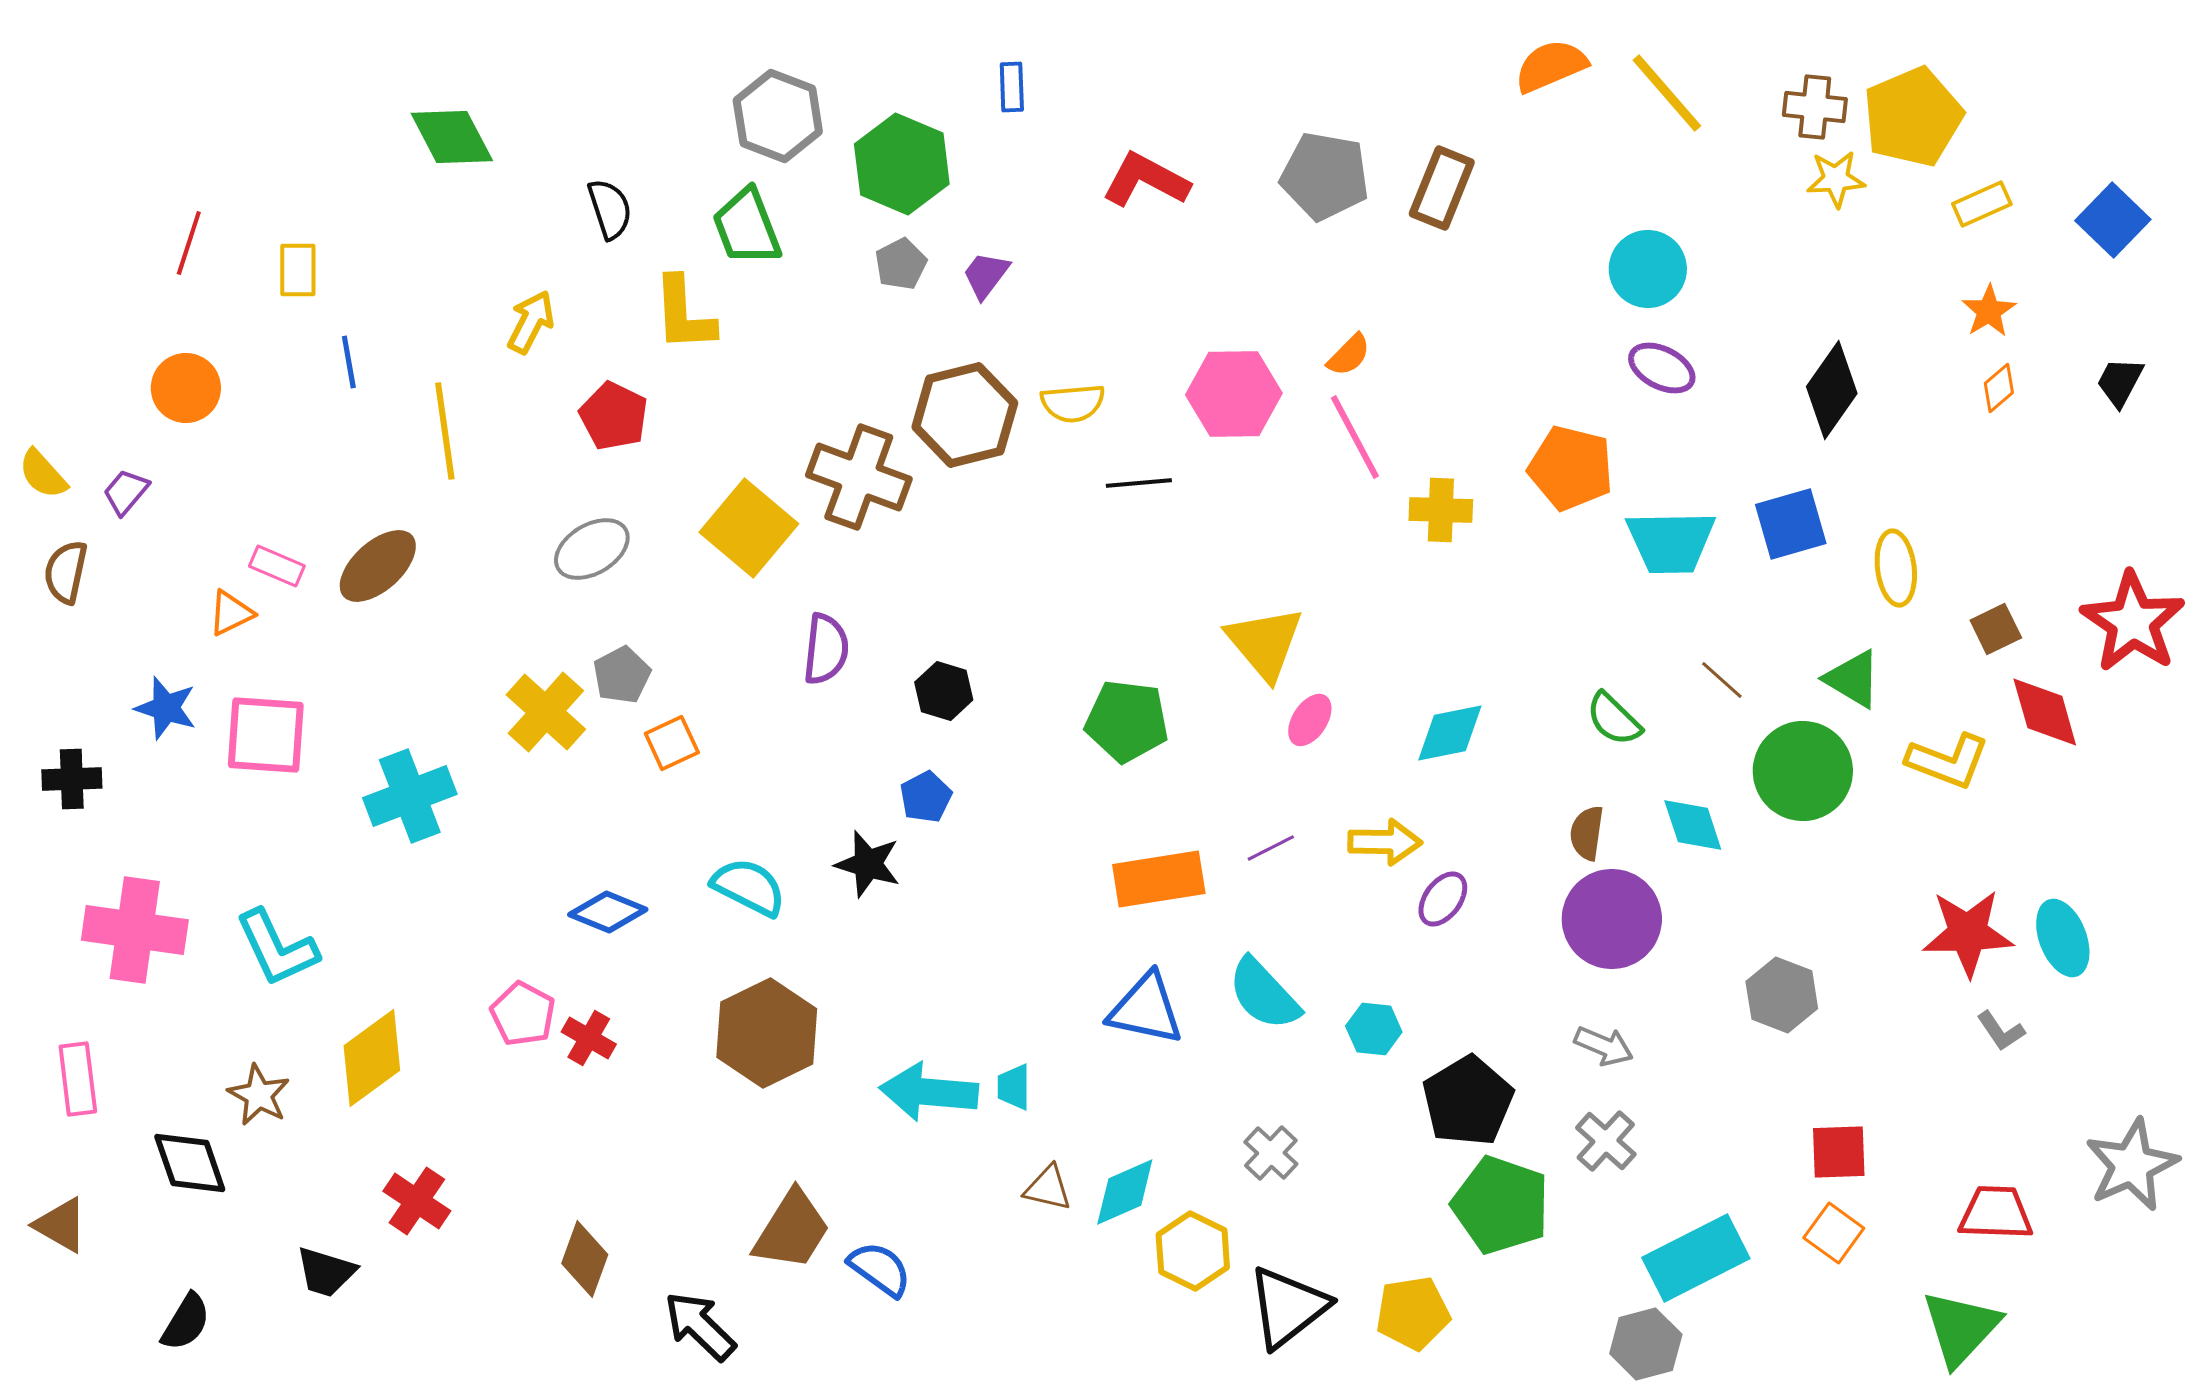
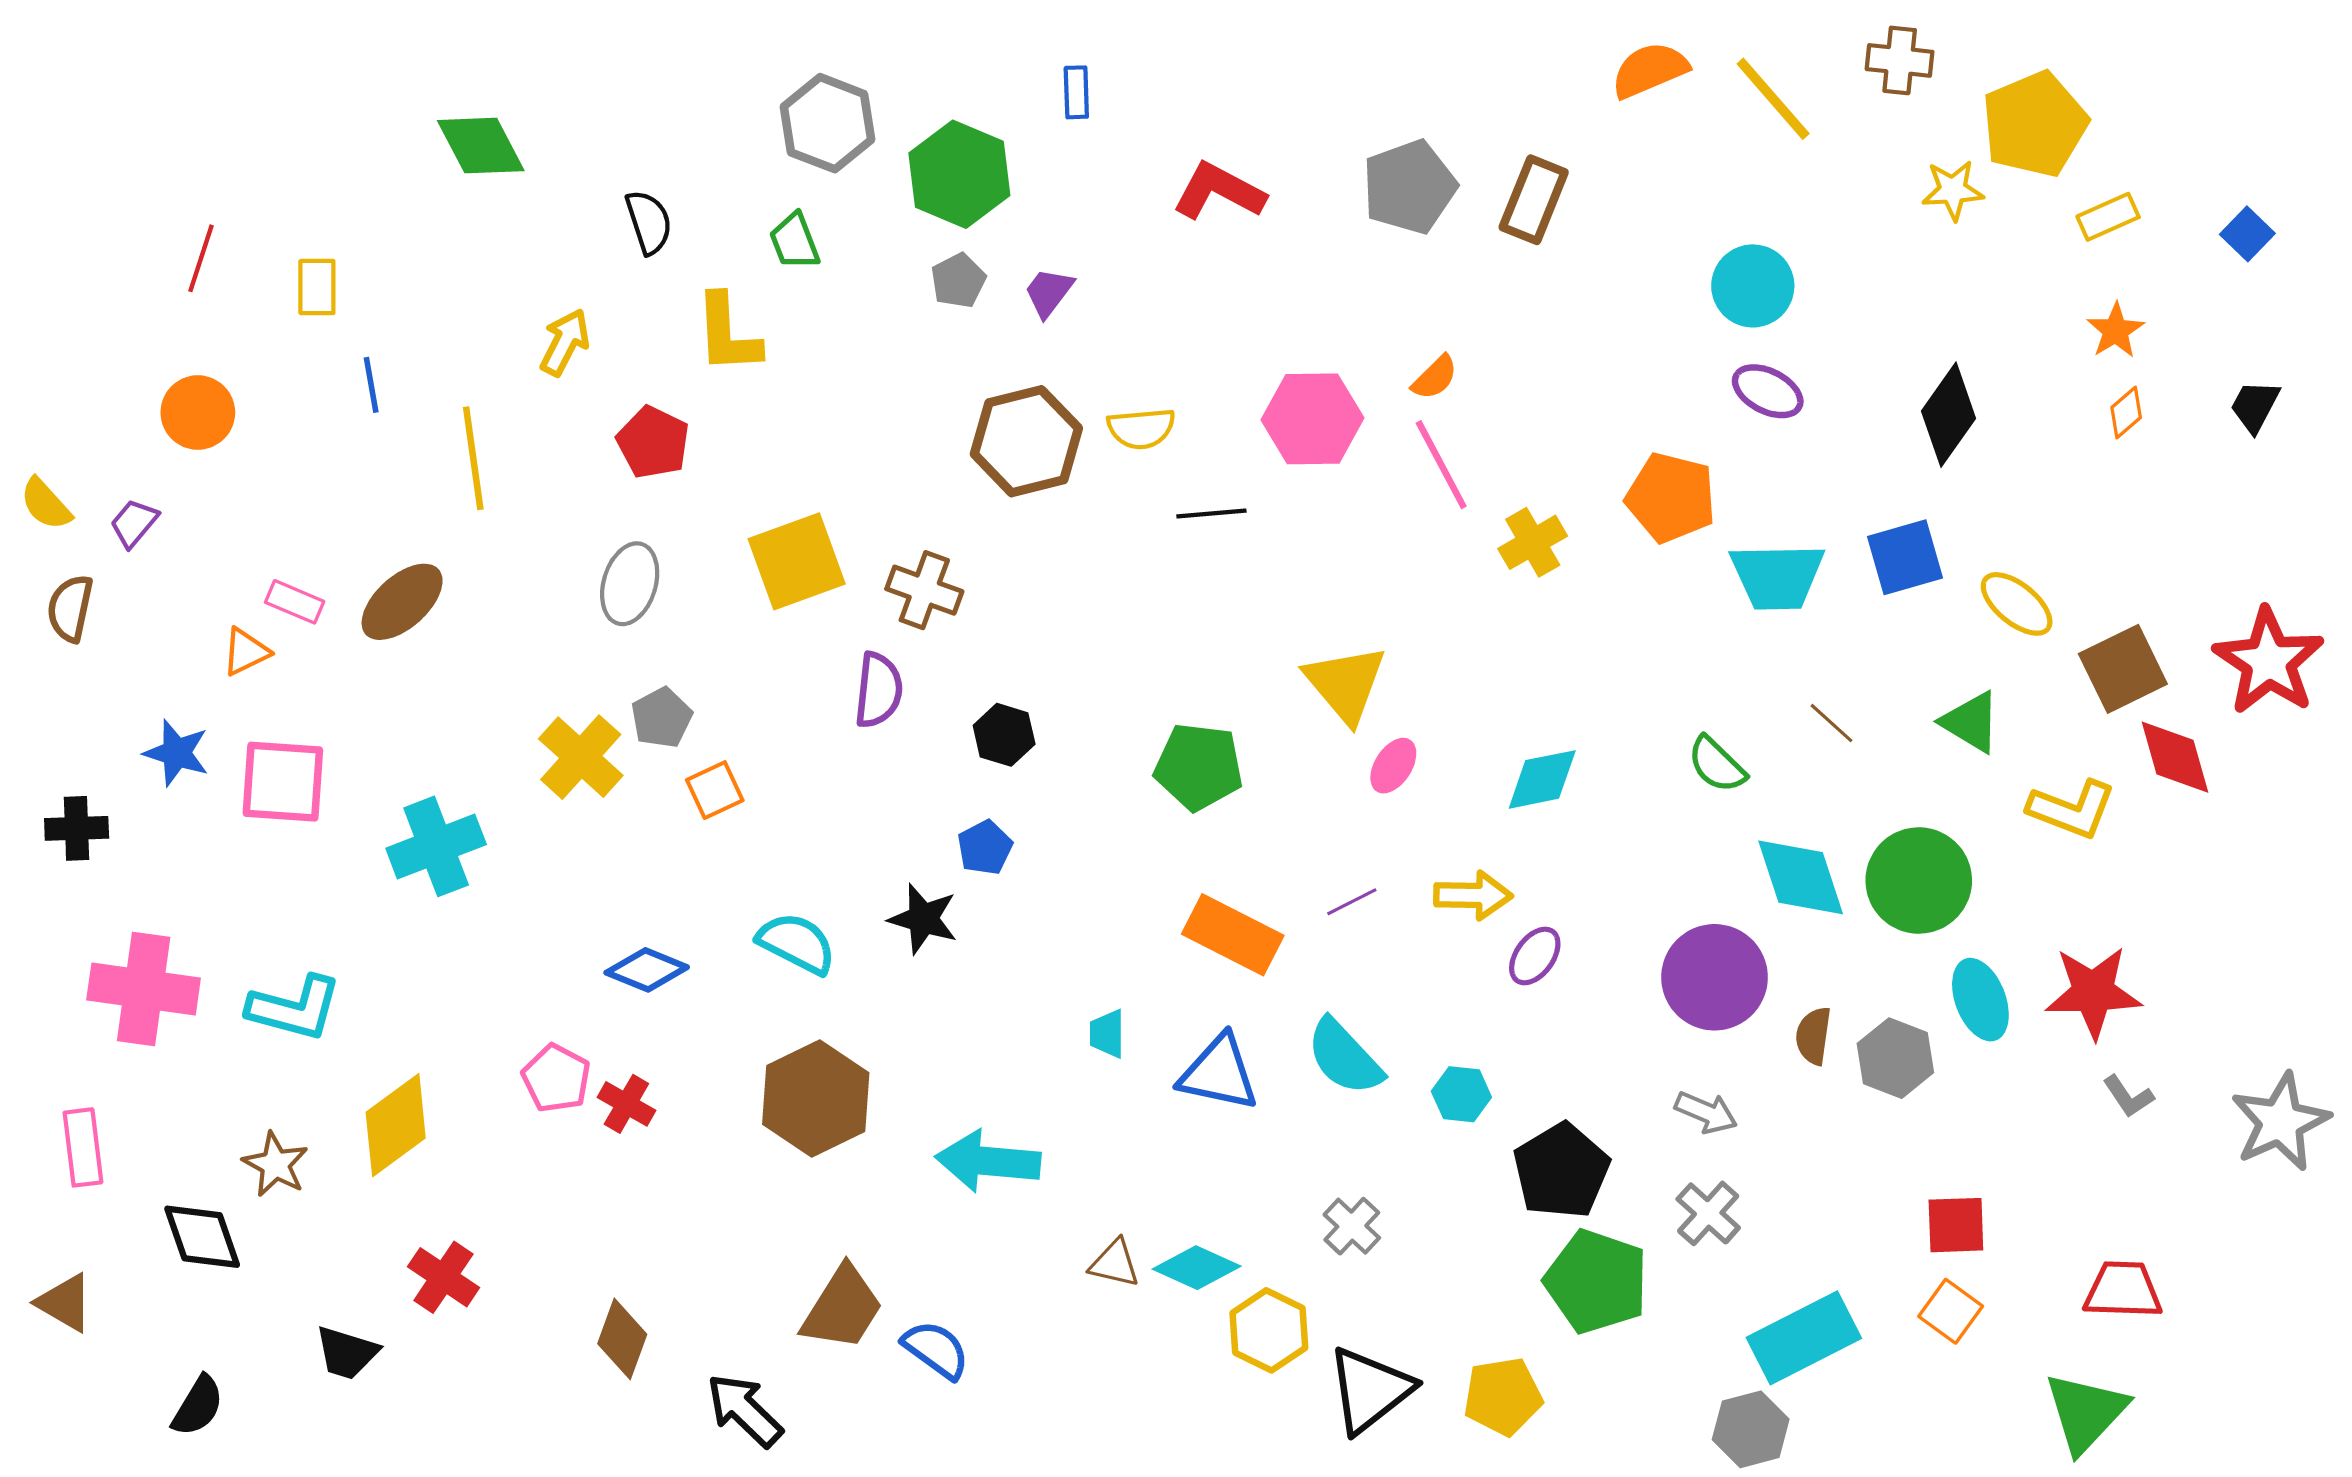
brown cross: (1815, 107) -> (1900, 60), moved
gray pentagon: (1325, 176) -> (1409, 187), turned -30
blue square: (2113, 220) -> (2247, 234), size x0.7
green trapezoid: (747, 227) -> (795, 241), size x0.7
brown cross: (859, 477) -> (924, 590), moved, size x0.7
yellow cross: (1441, 510) -> (1533, 542), turned -32
yellow square: (749, 528) -> (797, 561), turned 30
gray ellipse: (592, 549) -> (630, 584), turned -42
yellow ellipse: (1896, 568) -> (2017, 604), turned -44
brown square: (1996, 629) -> (2123, 669), size x1.6
green circle: (1803, 771) -> (1919, 880), moved
cyan diamond: (1693, 825) -> (1801, 877), size x1.4
brown semicircle: (1587, 833) -> (1813, 1036), moved
orange rectangle: (1159, 879) -> (1233, 935), turned 36
cyan ellipse: (2063, 938) -> (1980, 1000), moved
cyan L-shape: (277, 948) -> (295, 1008), turned -50
cyan trapezoid: (1014, 1087) -> (1107, 1034), moved
gray star: (2132, 1165) -> (2280, 1122), moved
cyan diamond: (1125, 1192) -> (1197, 1268), turned 48

